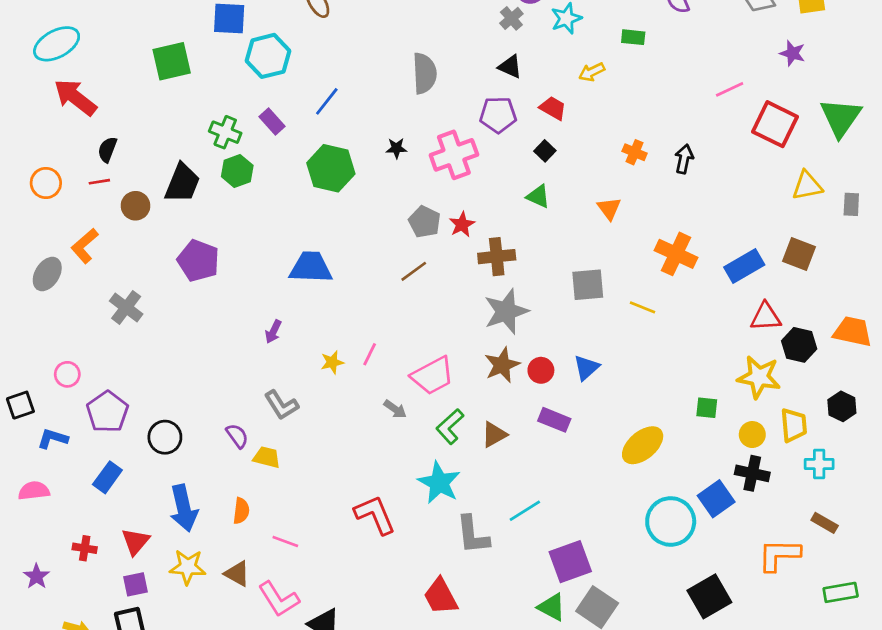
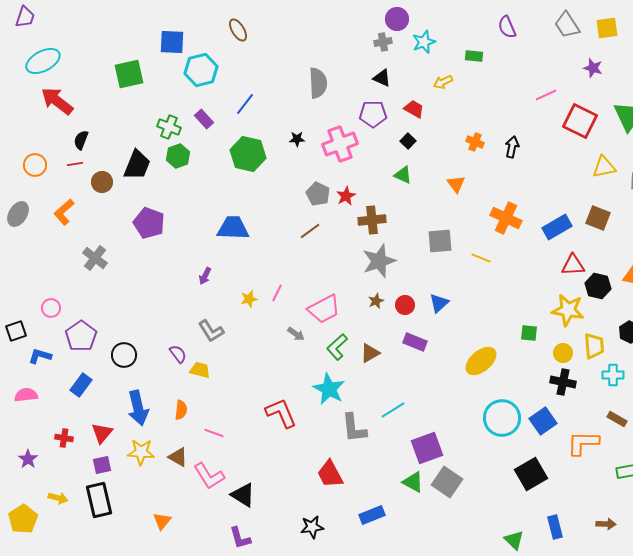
gray cross: (511, 18) -> (383, 42), turned 30
gray ellipse: (47, 274) -> (18, 214), moved
brown star: (502, 365) -> (376, 301), size x0.6
blue square: (716, 499) -> (543, 421), moved

